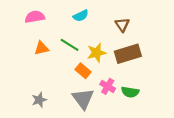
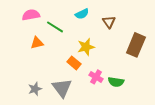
cyan semicircle: (81, 16) -> (82, 14), moved
green line: (70, 45) -> (55, 27), moved
brown rectangle: (128, 54) -> (136, 45), moved, turned -50
gray triangle: (83, 99) -> (62, 88), moved

